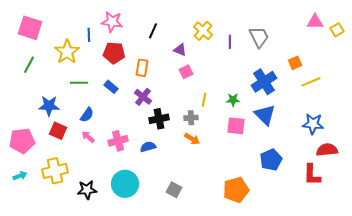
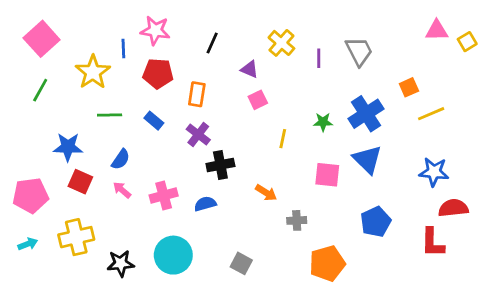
pink square: (30, 28) -> (42, 39), turned 30
green star: (233, 100) -> (323, 122), moved
gray cross: (191, 118) -> (297, 220), moved

